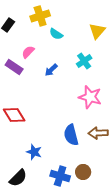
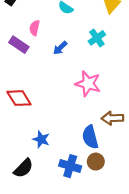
pink semicircle: (28, 52) -> (35, 28), turned -32
pink star: (90, 97) -> (88, 84), moved
blue semicircle: (71, 135) -> (90, 137), moved

